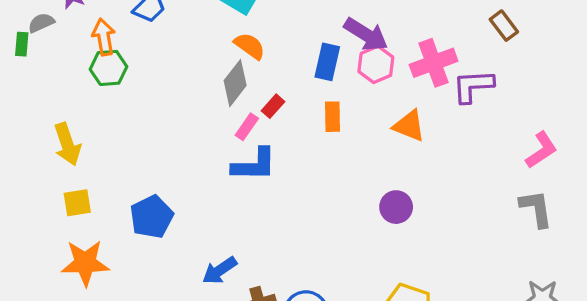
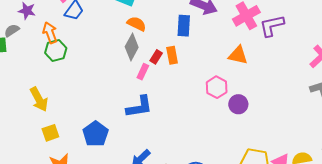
pink hexagon: (376, 64) -> (217, 87), moved
orange rectangle: (332, 117) -> (172, 55), moved
blue L-shape: (254, 165) -> (139, 107), moved

